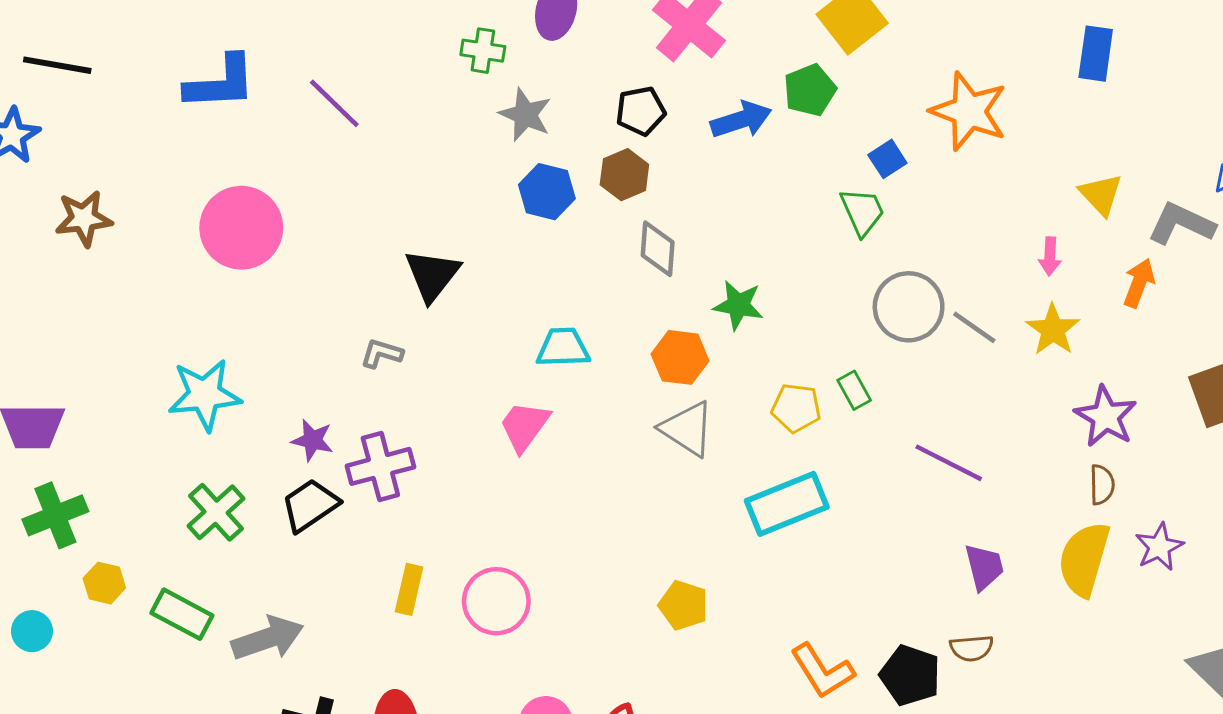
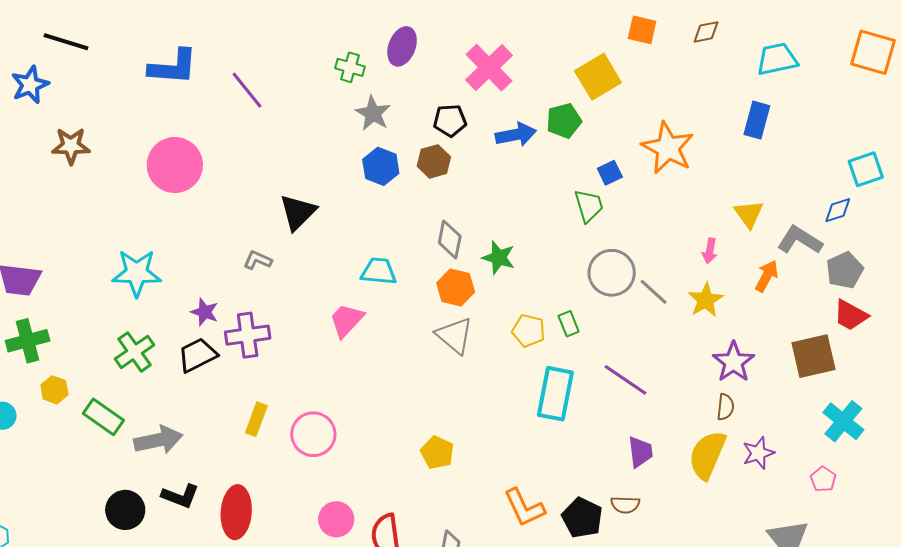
gray diamond: (658, 249) -> (450, 239), moved
cyan rectangle: (787, 504) -> (555, 394), moved, turned -64

